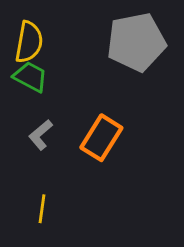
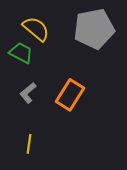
yellow semicircle: (29, 42) -> (36, 29), moved, turned -60

